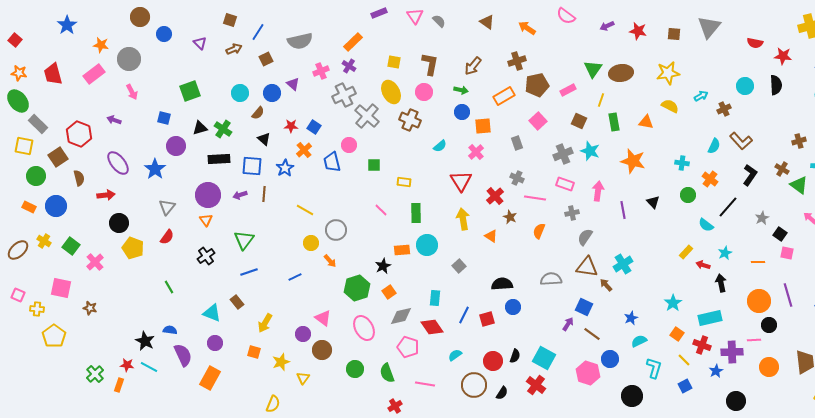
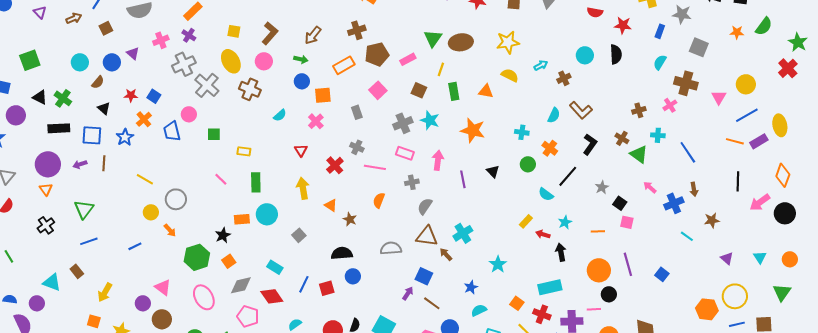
brown L-shape: (430, 64) -> (270, 33), turned 30
black triangle: (200, 128) -> (40, 97), turned 42
red triangle: (461, 181) -> (301, 150), size x0.6
brown star: (510, 217) -> (350, 219), moved
cyan rectangle: (435, 298) -> (275, 267), turned -63
cyan star: (673, 303) -> (498, 264), moved
purple circle: (215, 343) -> (37, 303), moved

